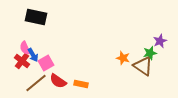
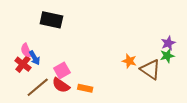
black rectangle: (36, 17) -> (51, 20), moved
green star: (150, 53) -> (167, 56), moved
pink square: (46, 63) -> (62, 70), moved

